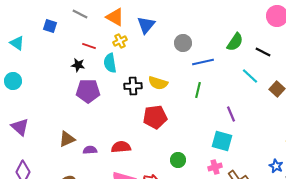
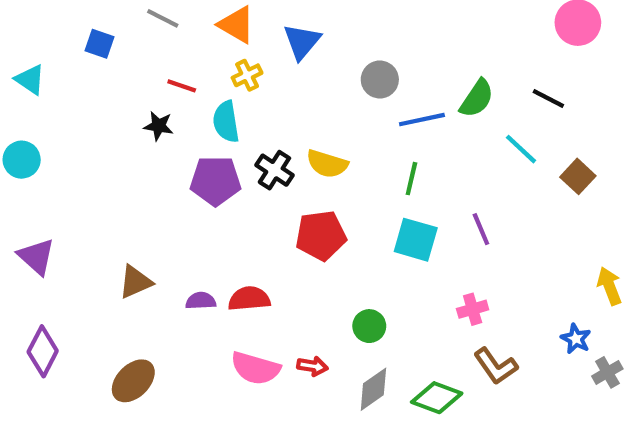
green semicircle: (235, 42) -> (477, 98), moved
black cross: (133, 86) -> (274, 170), turned 36
purple pentagon: (88, 91) -> (215, 181), moved
cyan square: (222, 141) -> (416, 240), moved
purple semicircle: (90, 150) -> (201, 301), moved
pink cross: (215, 167) -> (473, 309), moved

